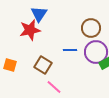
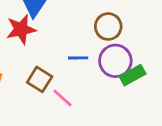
pink line: (54, 87) -> (62, 98), moved

